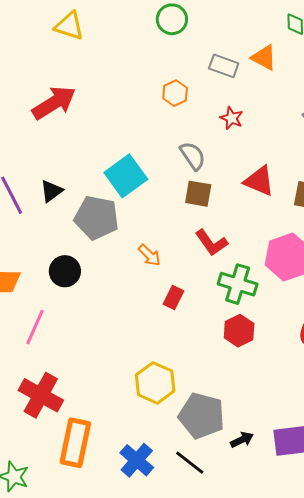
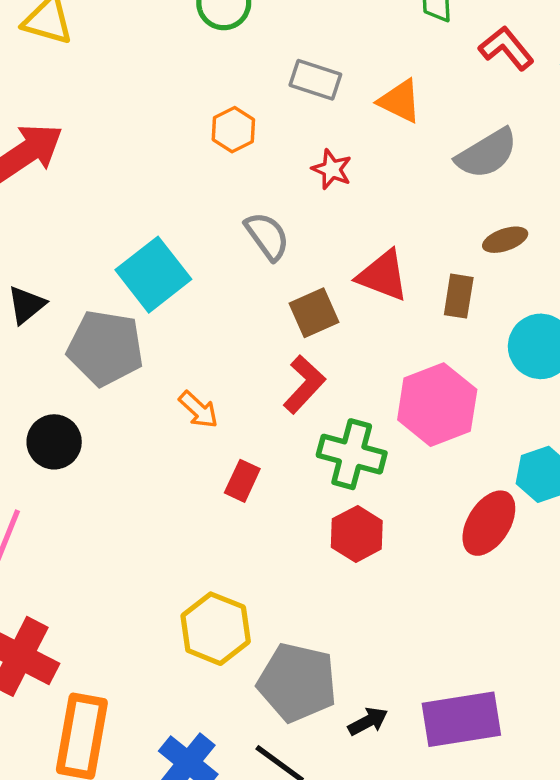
orange triangle: (264, 58) -> (400, 101), moved
brown square: (198, 194) -> (314, 313), moved, turned -32
red L-shape: (211, 243) -> (304, 384), turned -100

